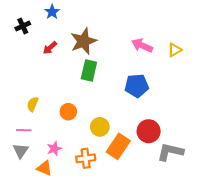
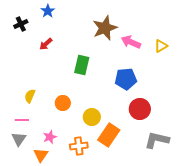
brown star: (84, 41) -> (105, 28), moved
red circle: (149, 131) -> (140, 109), moved
orange triangle: (44, 168) -> (41, 155), turned 42

